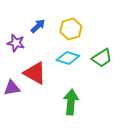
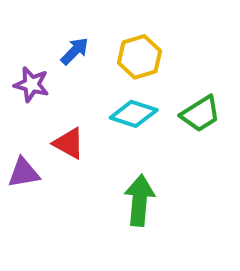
red triangle: (35, 73) -> (69, 143), size x0.7

